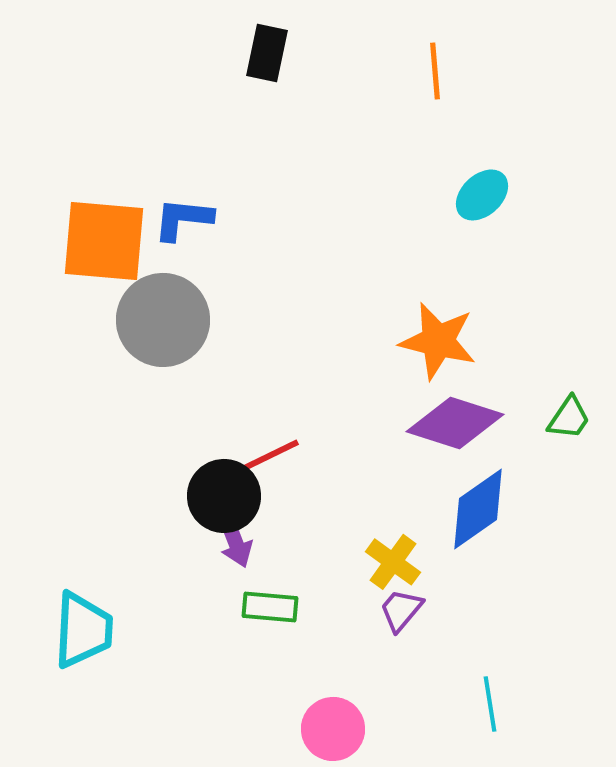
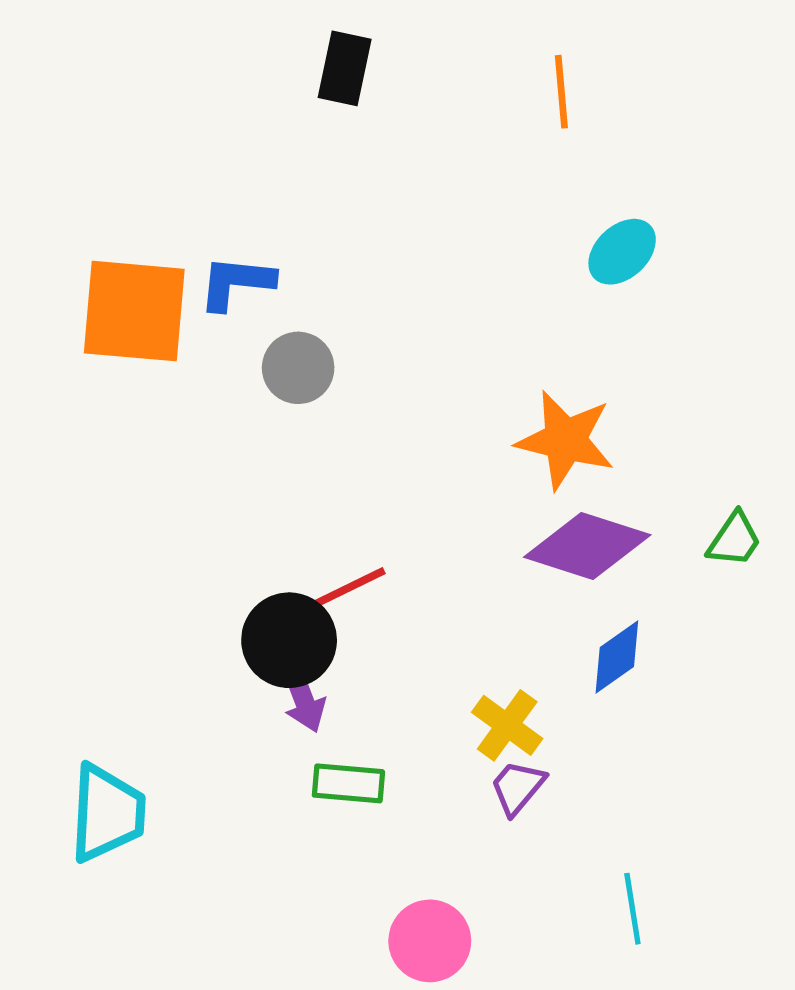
gray circle: (163, 320) -> (298, 368), moved, size x0.6
blue diamond: (478, 509) -> (617, 657), size x0.7

